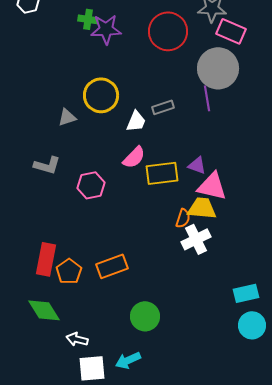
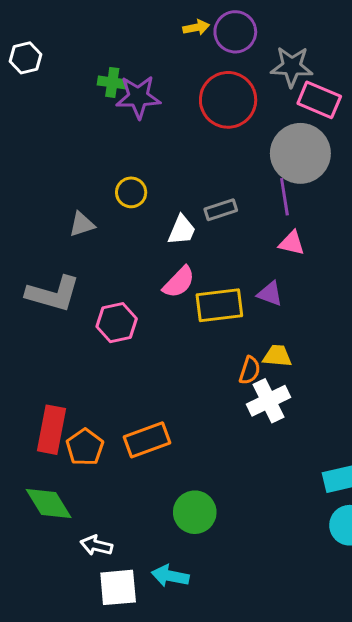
yellow circle: (101, 95) -> (131, 192), size x0.6
gray L-shape: (47, 165) -> (53, 294), size x1.4
pink triangle: (212, 186) -> (292, 243), moved, size x0.6
yellow trapezoid: (202, 208) -> (277, 356), size x0.7
cyan arrow: (128, 360) -> (170, 576), turned 35

